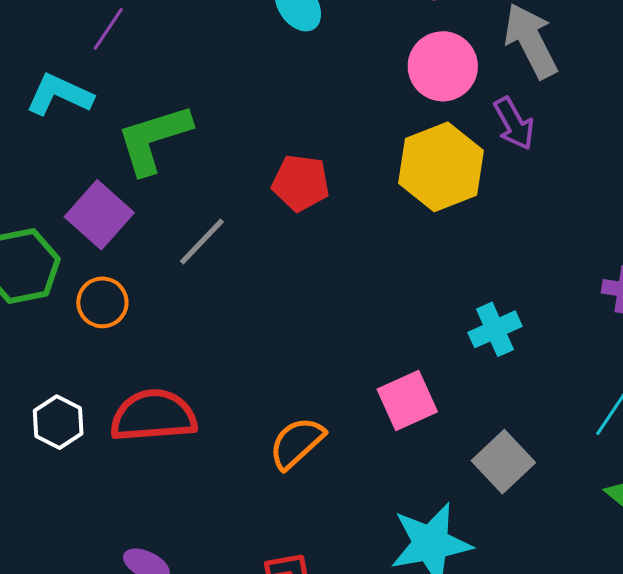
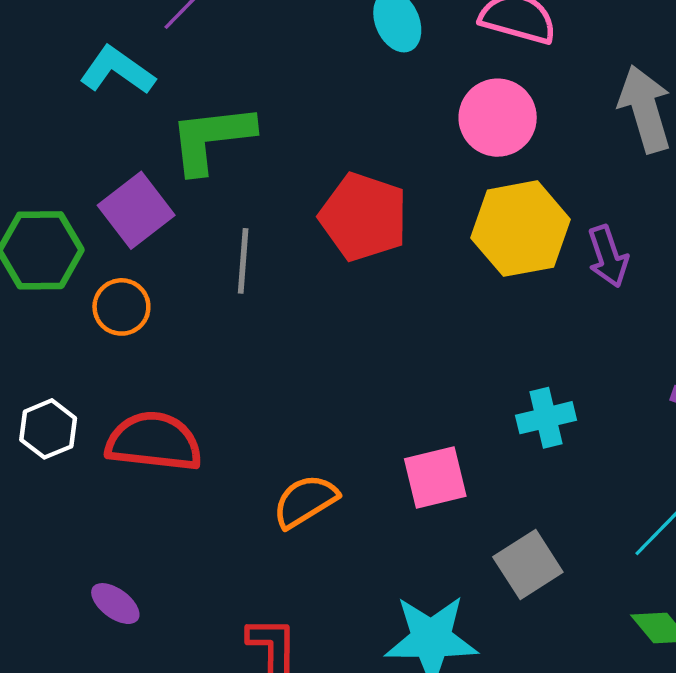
pink circle: (443, 66) -> (498, 118), moved
purple arrow: (514, 124) -> (608, 256), moved
red pentagon: (301, 183) -> (364, 217), size x1.4
gray line: (202, 242) -> (243, 261), turned -50

